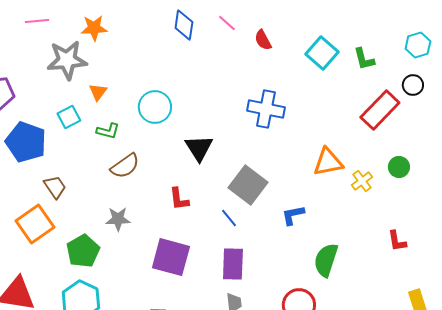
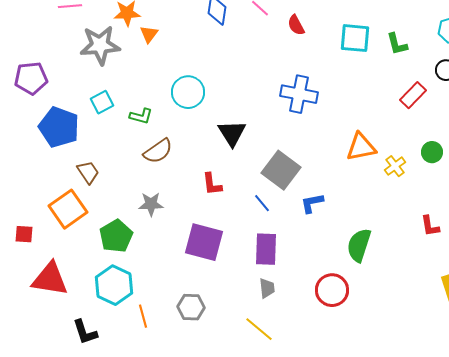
cyan square: (322, 53) -> (355, 38), turned -36
orange triangle: (98, 92) -> (149, 34), moved
red rectangle: (380, 110) -> (413, 95), size x0.7
blue L-shape: (293, 215) -> (312, 203), moved

